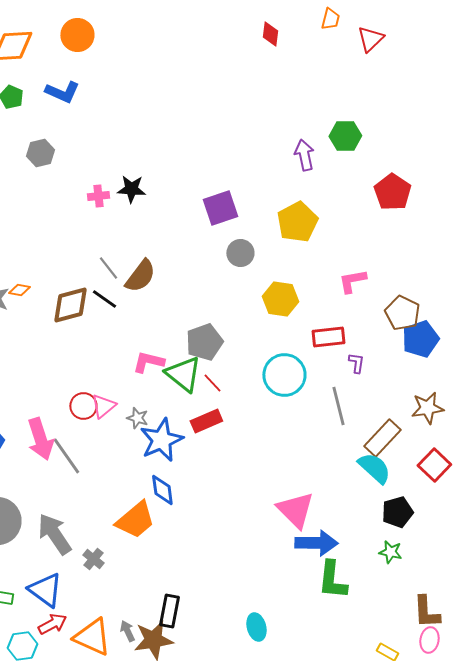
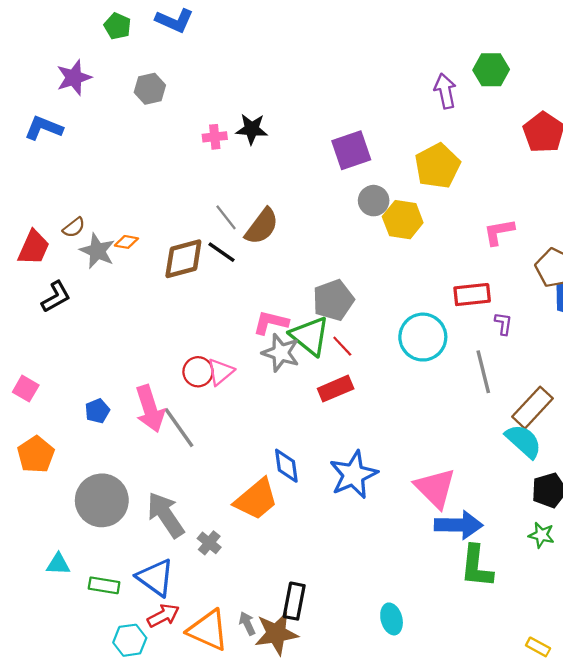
yellow hexagon: (280, 299) -> (403, 220), moved
gray star: (137, 418) -> (281, 353), moved, size x1.6
blue star: (161, 440) -> (353, 475), moved

